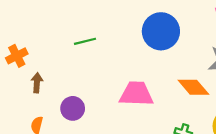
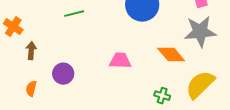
orange cross: (17, 56) -> (13, 27), turned -30
pink trapezoid: (136, 94) -> (120, 61), size x0.7

